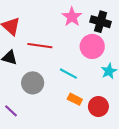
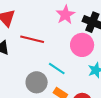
gray circle: (33, 83) -> (37, 82), moved

